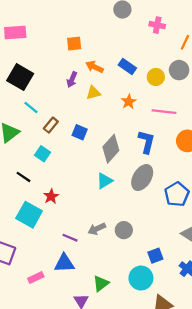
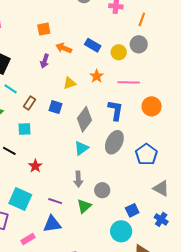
yellow triangle: (93, 93) -> (70, 83), moved
cyan square: (43, 154) -> (24, 129), turned -32
cyan square: (29, 215) -> (20, 199), moved
gray arrow: (97, 229) -> (78, 179), moved, turned -63
green triangle: (101, 283) -> (84, 206), moved

